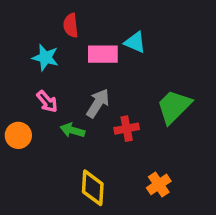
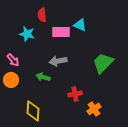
pink arrow: (47, 102) -> (13, 60), moved
gray arrow: (98, 103) -> (58, 61), turned -132
red cross: (127, 129) -> (75, 94), moved
yellow diamond: (93, 188) -> (33, 111), moved

